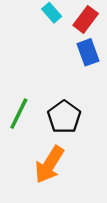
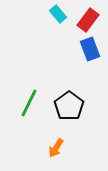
orange arrow: (49, 165) -> (56, 148), size x0.6

